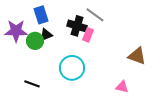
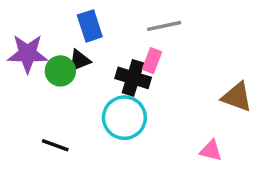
blue rectangle: (41, 15) -> (90, 26), moved
gray line: (95, 15) -> (164, 26), turned -48
black cross: (77, 26) -> (133, 78), moved

